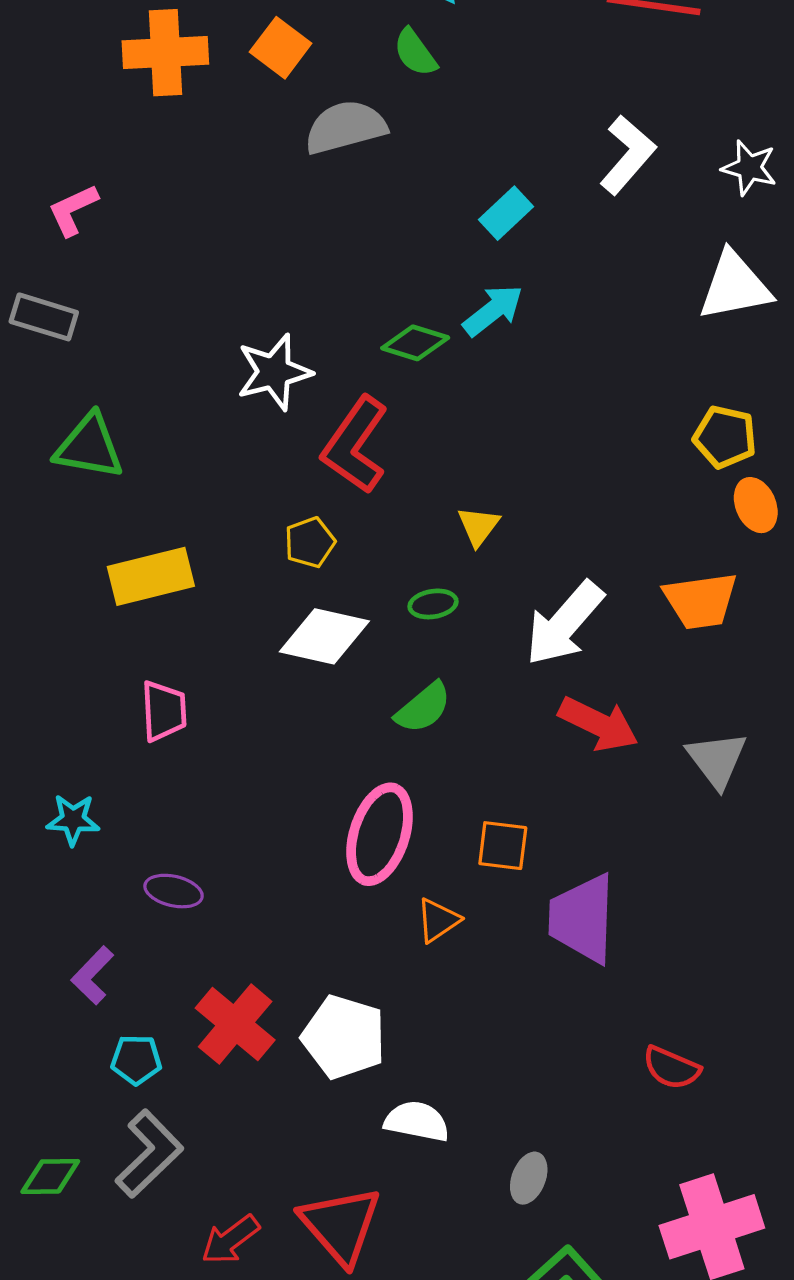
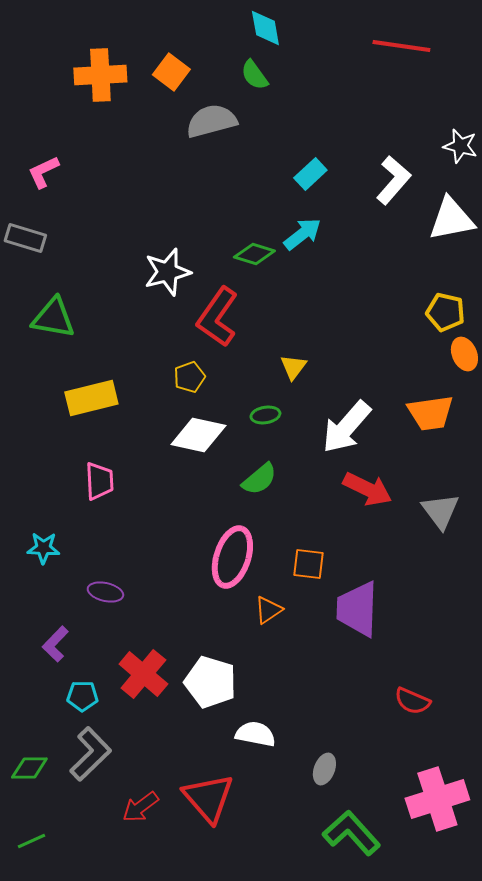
white L-shape: (628, 155) -> (393, 180), moved

